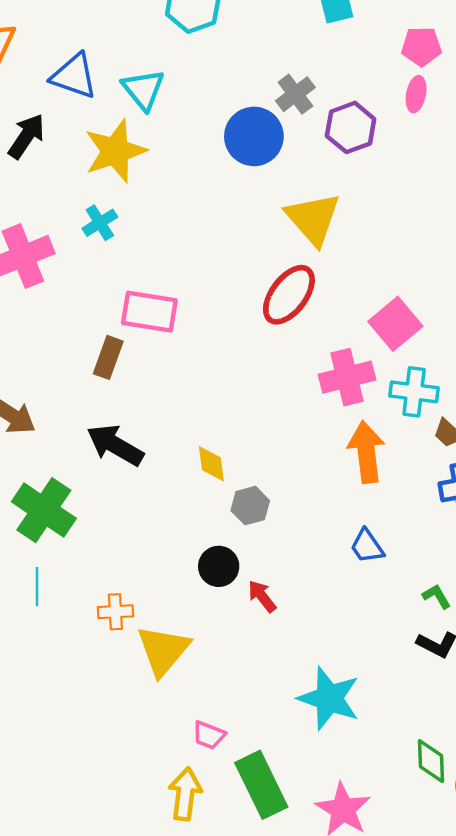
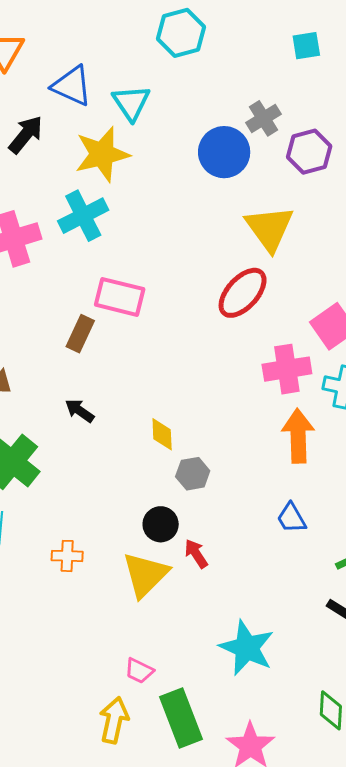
cyan cross: (100, 223) -> (83, 216), size x1.6
black arrow: (115, 445) -> (80, 411), size x0.6
yellow triangle: (163, 650) -> (145, 575), moved

